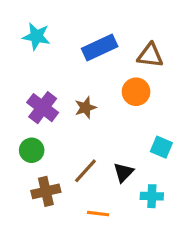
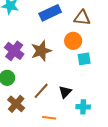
brown star: (85, 108) -> (41, 51), size x1.5
cyan square: (161, 147) -> (84, 59), moved, turned -32
brown cross: (46, 191) -> (16, 104), turned -36

